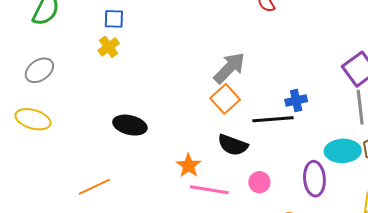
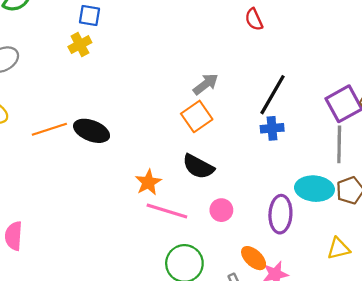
gray arrow: (229, 68) -> (206, 84), size x0.7
black line: (273, 119) -> (272, 95), moved, turned -63
orange line: (94, 187) -> (49, 129), moved

